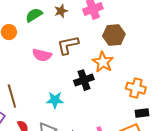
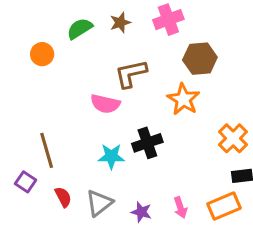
pink semicircle: (42, 55) -> (105, 104), moved
black cross: (84, 80) -> (147, 143), moved
orange cross: (136, 88) -> (233, 138), turned 30

